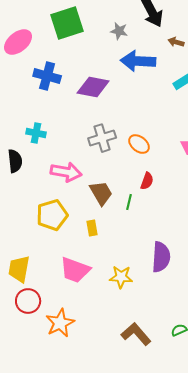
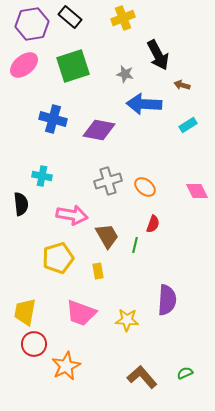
pink ellipse: (18, 42) -> (24, 65), moved

